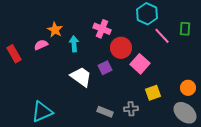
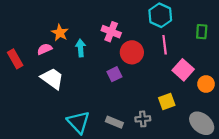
pink line: (162, 36) -> (165, 45), moved, turned 36
pink square: (140, 64) -> (183, 70), moved
white trapezoid: (81, 77) -> (52, 79), moved
orange circle: (188, 88) -> (206, 84), moved
cyan triangle: (42, 112) -> (78, 122), moved, turned -50

